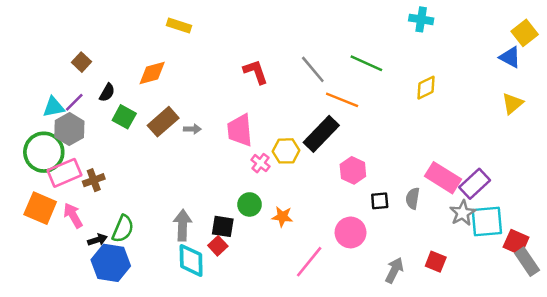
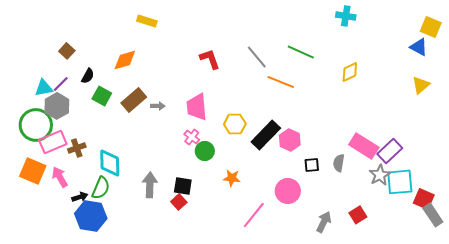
yellow square: (525, 33) -> (431, 27), turned -30
black rectangle: (321, 134) -> (266, 135), moved
pink cross: (260, 163) -> (192, 137), moved
green circle: (250, 204) -> (205, 151), moved
cyan diamond: (191, 260) -> (110, 163), moved
red square: (436, 262) -> (358, 215), turned 36

